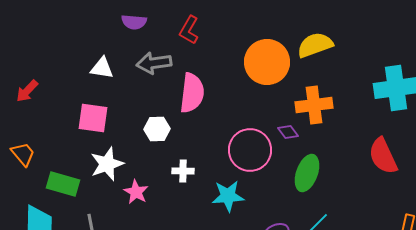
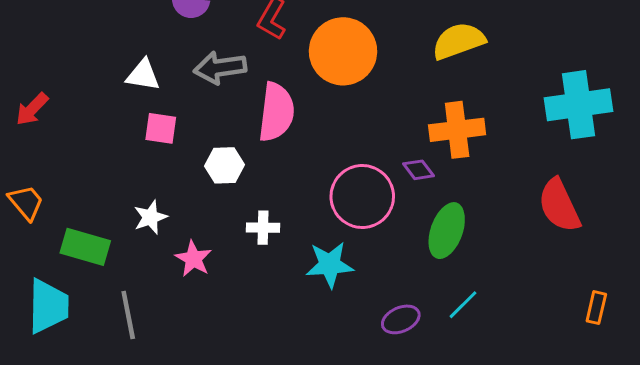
orange circle: (267, 62) -> (343, 51), moved
pink square: (93, 118) -> (161, 128), moved, size x0.7
white star: (107, 164) -> (150, 217), size x0.7

